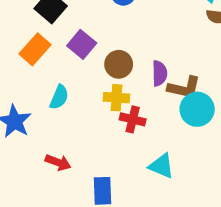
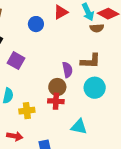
brown circle: (119, 64) -> (57, 87), moved
brown L-shape: (184, 88) -> (91, 61), moved
yellow cross: (116, 98) -> (27, 111), moved

